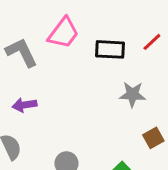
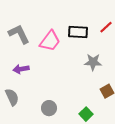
pink trapezoid: (63, 33) -> (50, 41), moved

